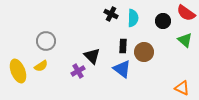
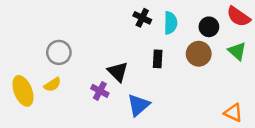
brown circle: (144, 52) -> (199, 54), moved
blue triangle: (122, 69) -> (138, 105), moved, turned 42
purple cross: (78, 71) -> (100, 91), turned -32

